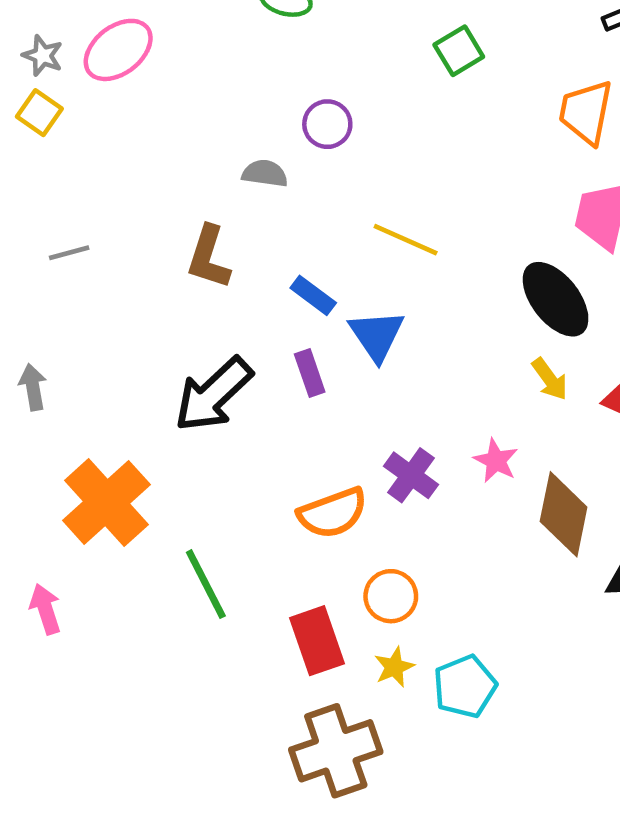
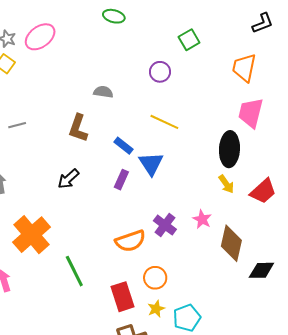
purple circle: (327, 124) -> (160, 72), moved
black ellipse: (556, 299) -> (229, 149), turned 40
purple rectangle: (310, 373) -> (121, 180), turned 42
black arrow: (213, 394) -> (68, 179), moved, size x0.6

